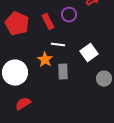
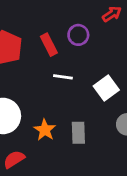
orange star: (45, 60) -> (45, 130), moved
gray rectangle: (63, 72) -> (78, 133), moved

